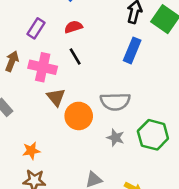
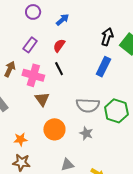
red semicircle: (73, 27) -> (59, 45), turned -40
orange circle: (79, 116) -> (54, 129), moved
green hexagon: (153, 135) -> (116, 111), moved

